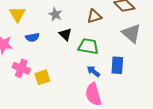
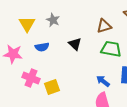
gray star: (55, 14) -> (53, 20), moved
green trapezoid: (88, 46) -> (111, 49), moved

